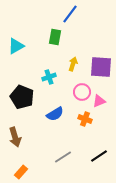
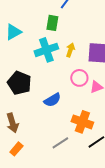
cyan cross: (49, 77) -> (46, 50), moved, size x1.6
orange cross: (85, 119) -> (82, 122), moved, size x1.5
orange rectangle: (21, 172) -> (16, 149), moved

